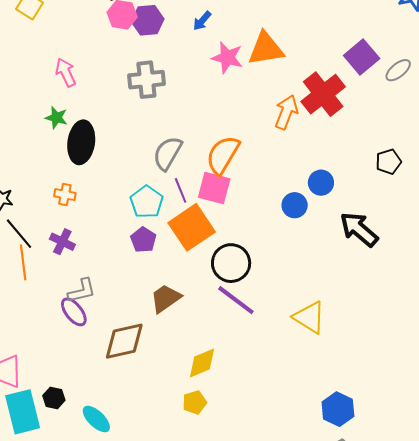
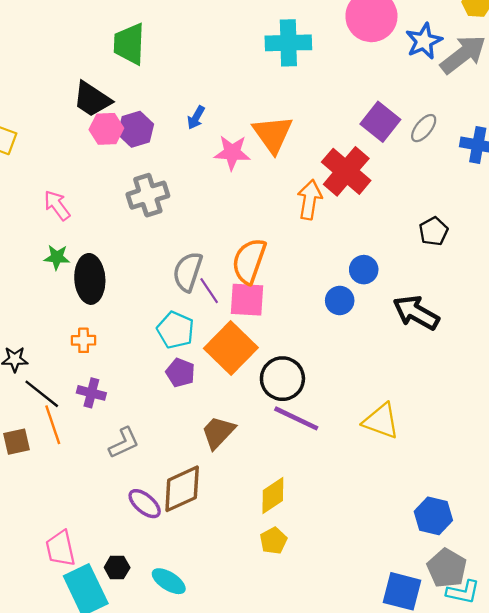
orange triangle: (266, 49) -> (273, 134), turned -45
purple line: (181, 190) -> (209, 291), moved
purple ellipse: (74, 312) -> (145, 504), moved

